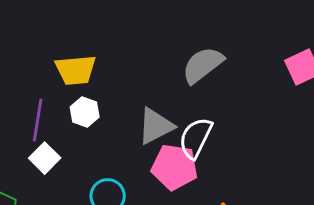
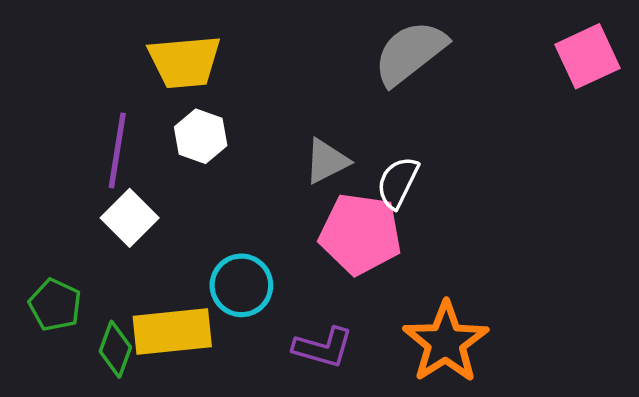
gray triangle: (156, 126) -> (327, 161), size x0.7
white semicircle: (196, 138) -> (398, 182), size x0.7

